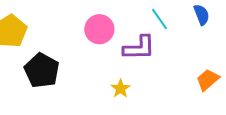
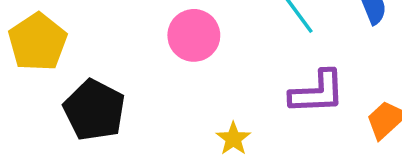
purple L-shape: (139, 48) -> (317, 92), moved

